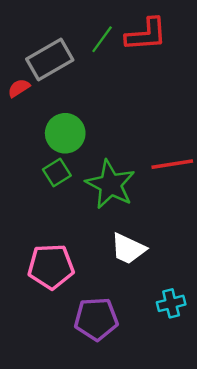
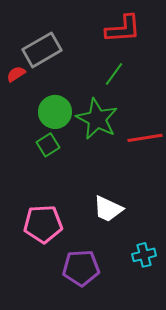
green line: (102, 39) -> (114, 74), moved
green star: (110, 184) -> (97, 119), moved

